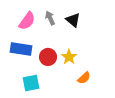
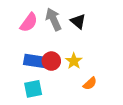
gray arrow: (50, 18) -> (53, 19), size x1.5
blue rectangle: (21, 49) -> (35, 61), moved

